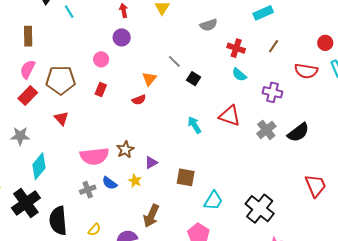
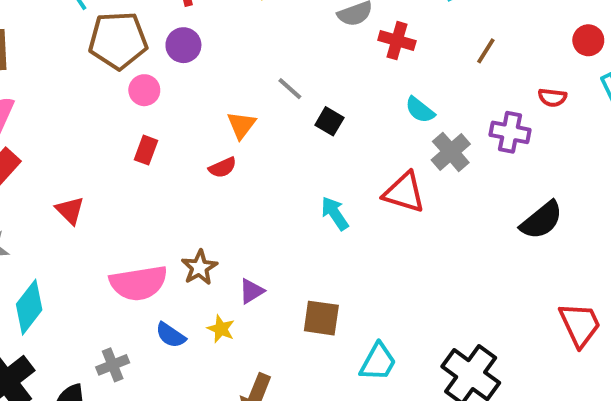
red cross: (236, 48) -> (397, 41), moved
red semicircle: (306, 71) -> (552, 97), size x0.6
brown pentagon: (61, 80) -> (118, 40), moved
purple cross: (273, 92) -> (510, 132), moved
gray cross: (266, 130) -> (451, 152), moved
gray cross: (88, 190) -> (113, 365), moved

